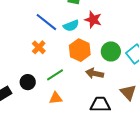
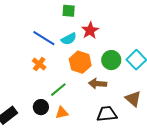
red star: (93, 20) -> (90, 30), turned 30
black circle: (28, 82) -> (41, 107), moved

